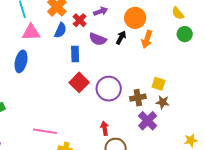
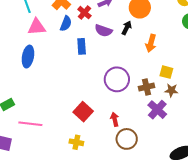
orange arrow: (147, 39) -> (151, 43), moved
red square: (79, 82) -> (83, 112), moved
pink line: (45, 131) -> (30, 124), moved

